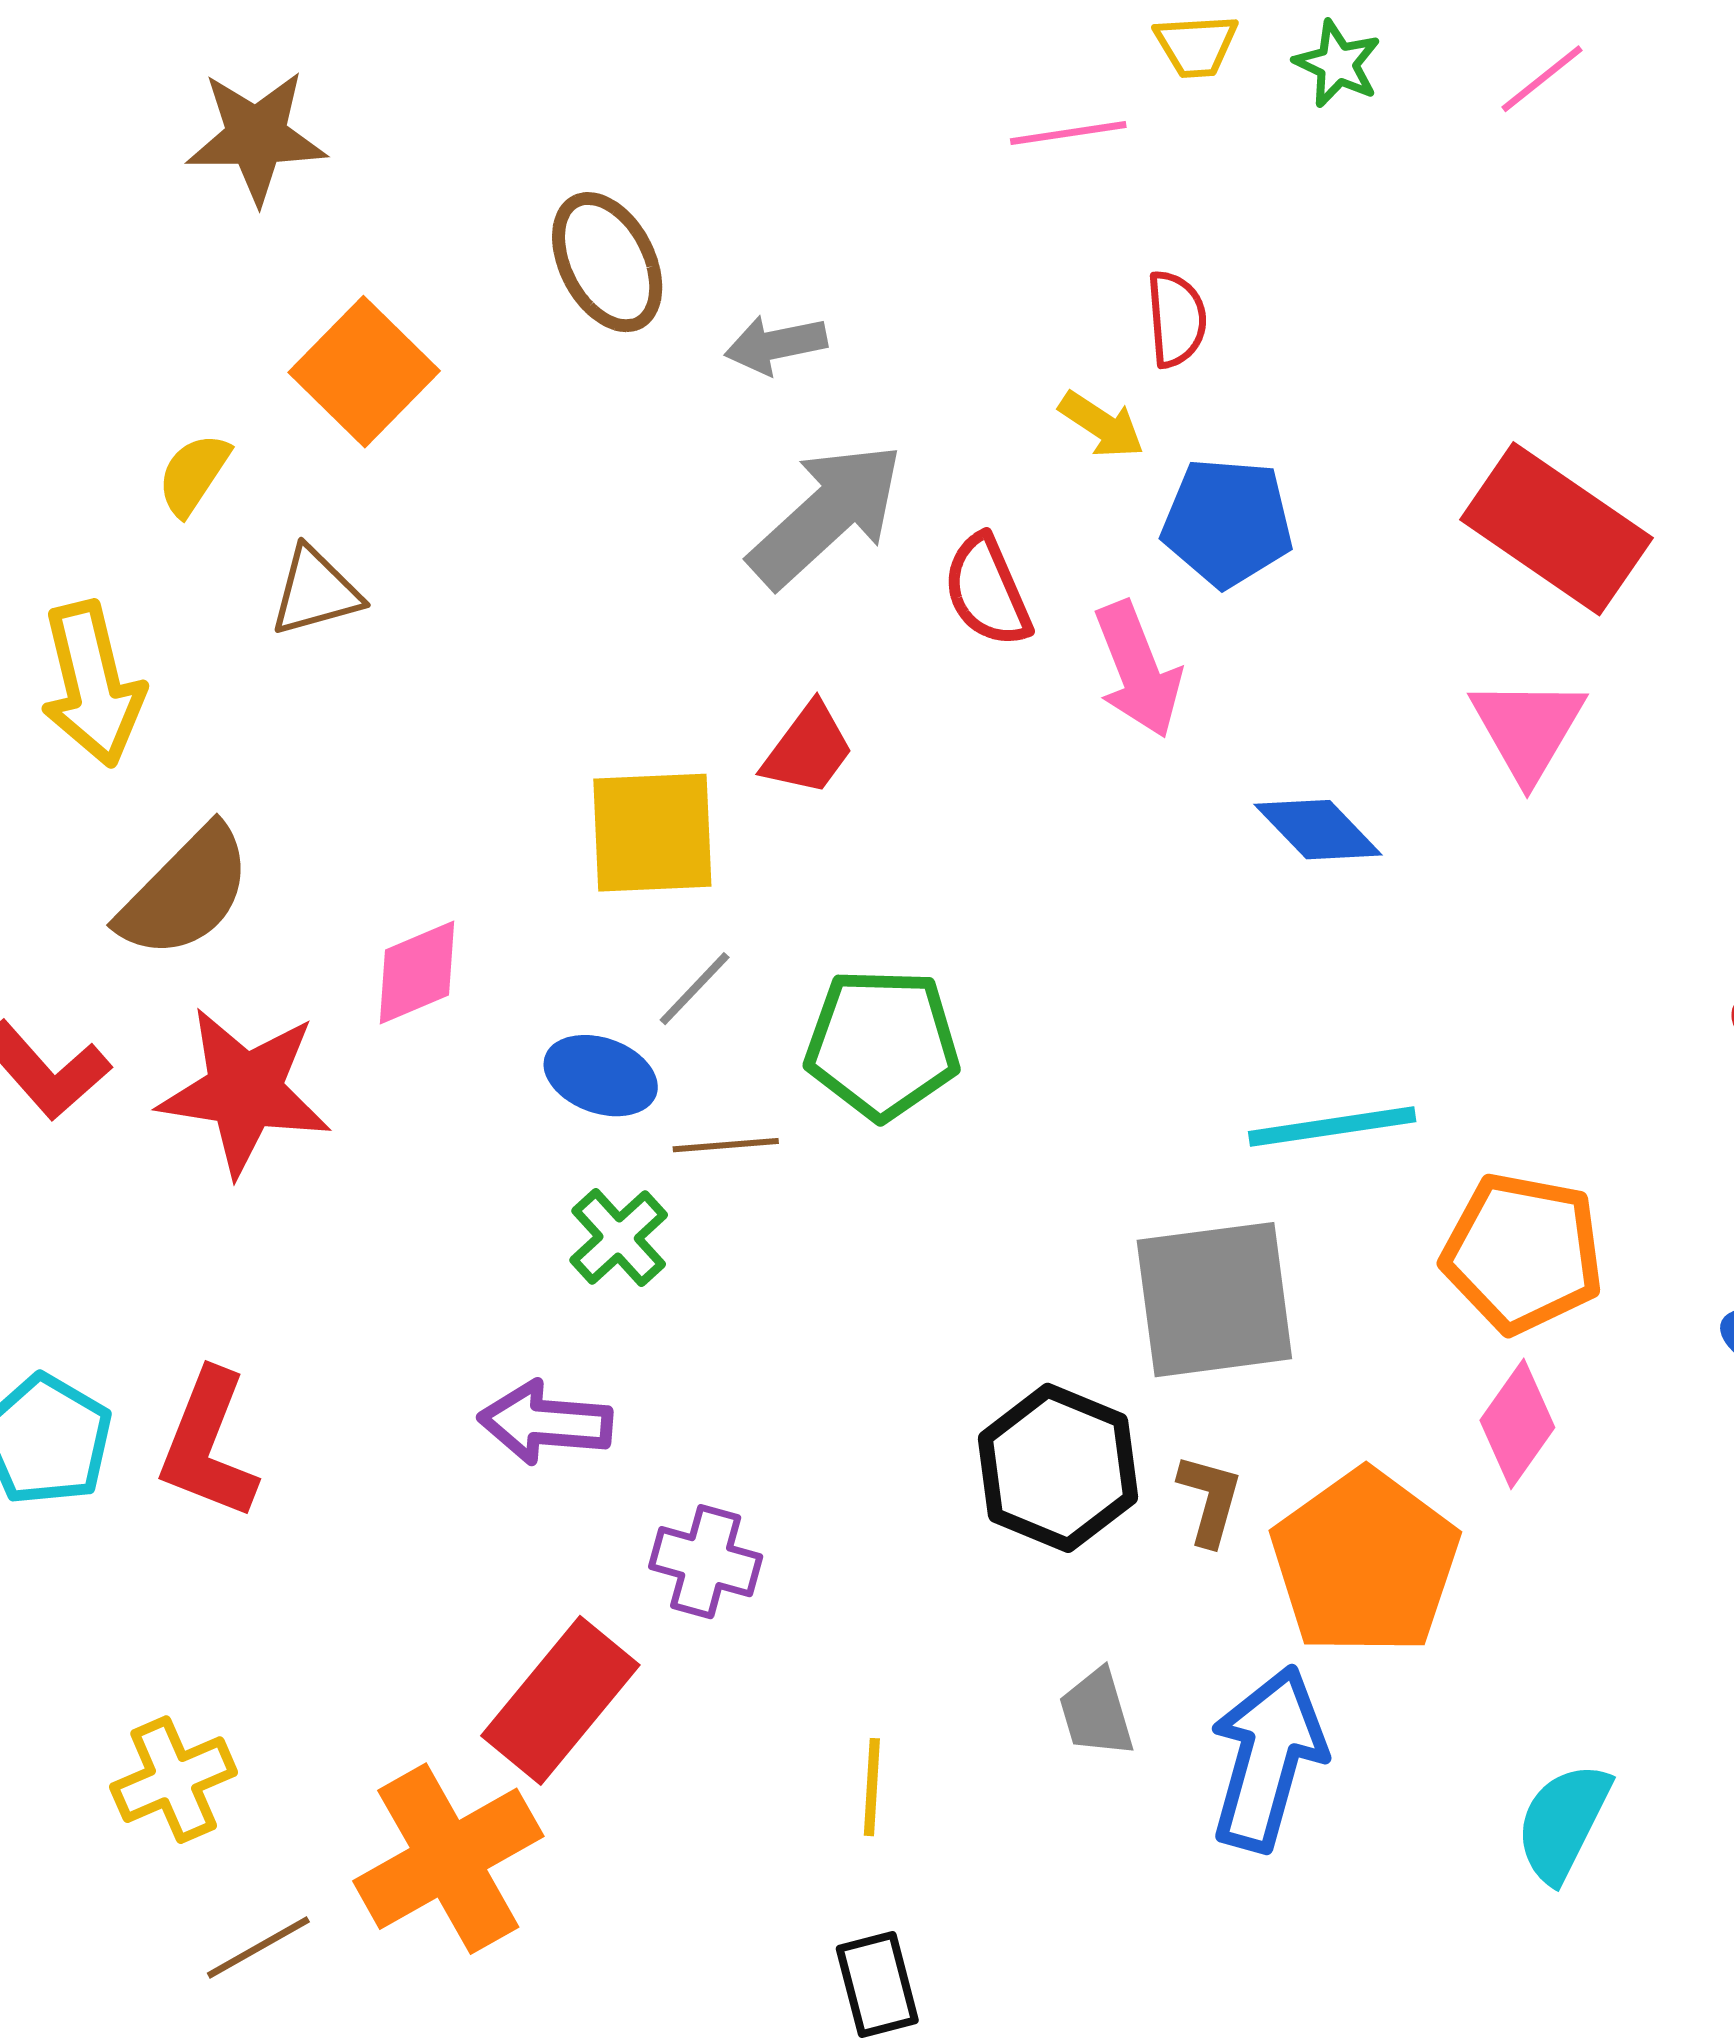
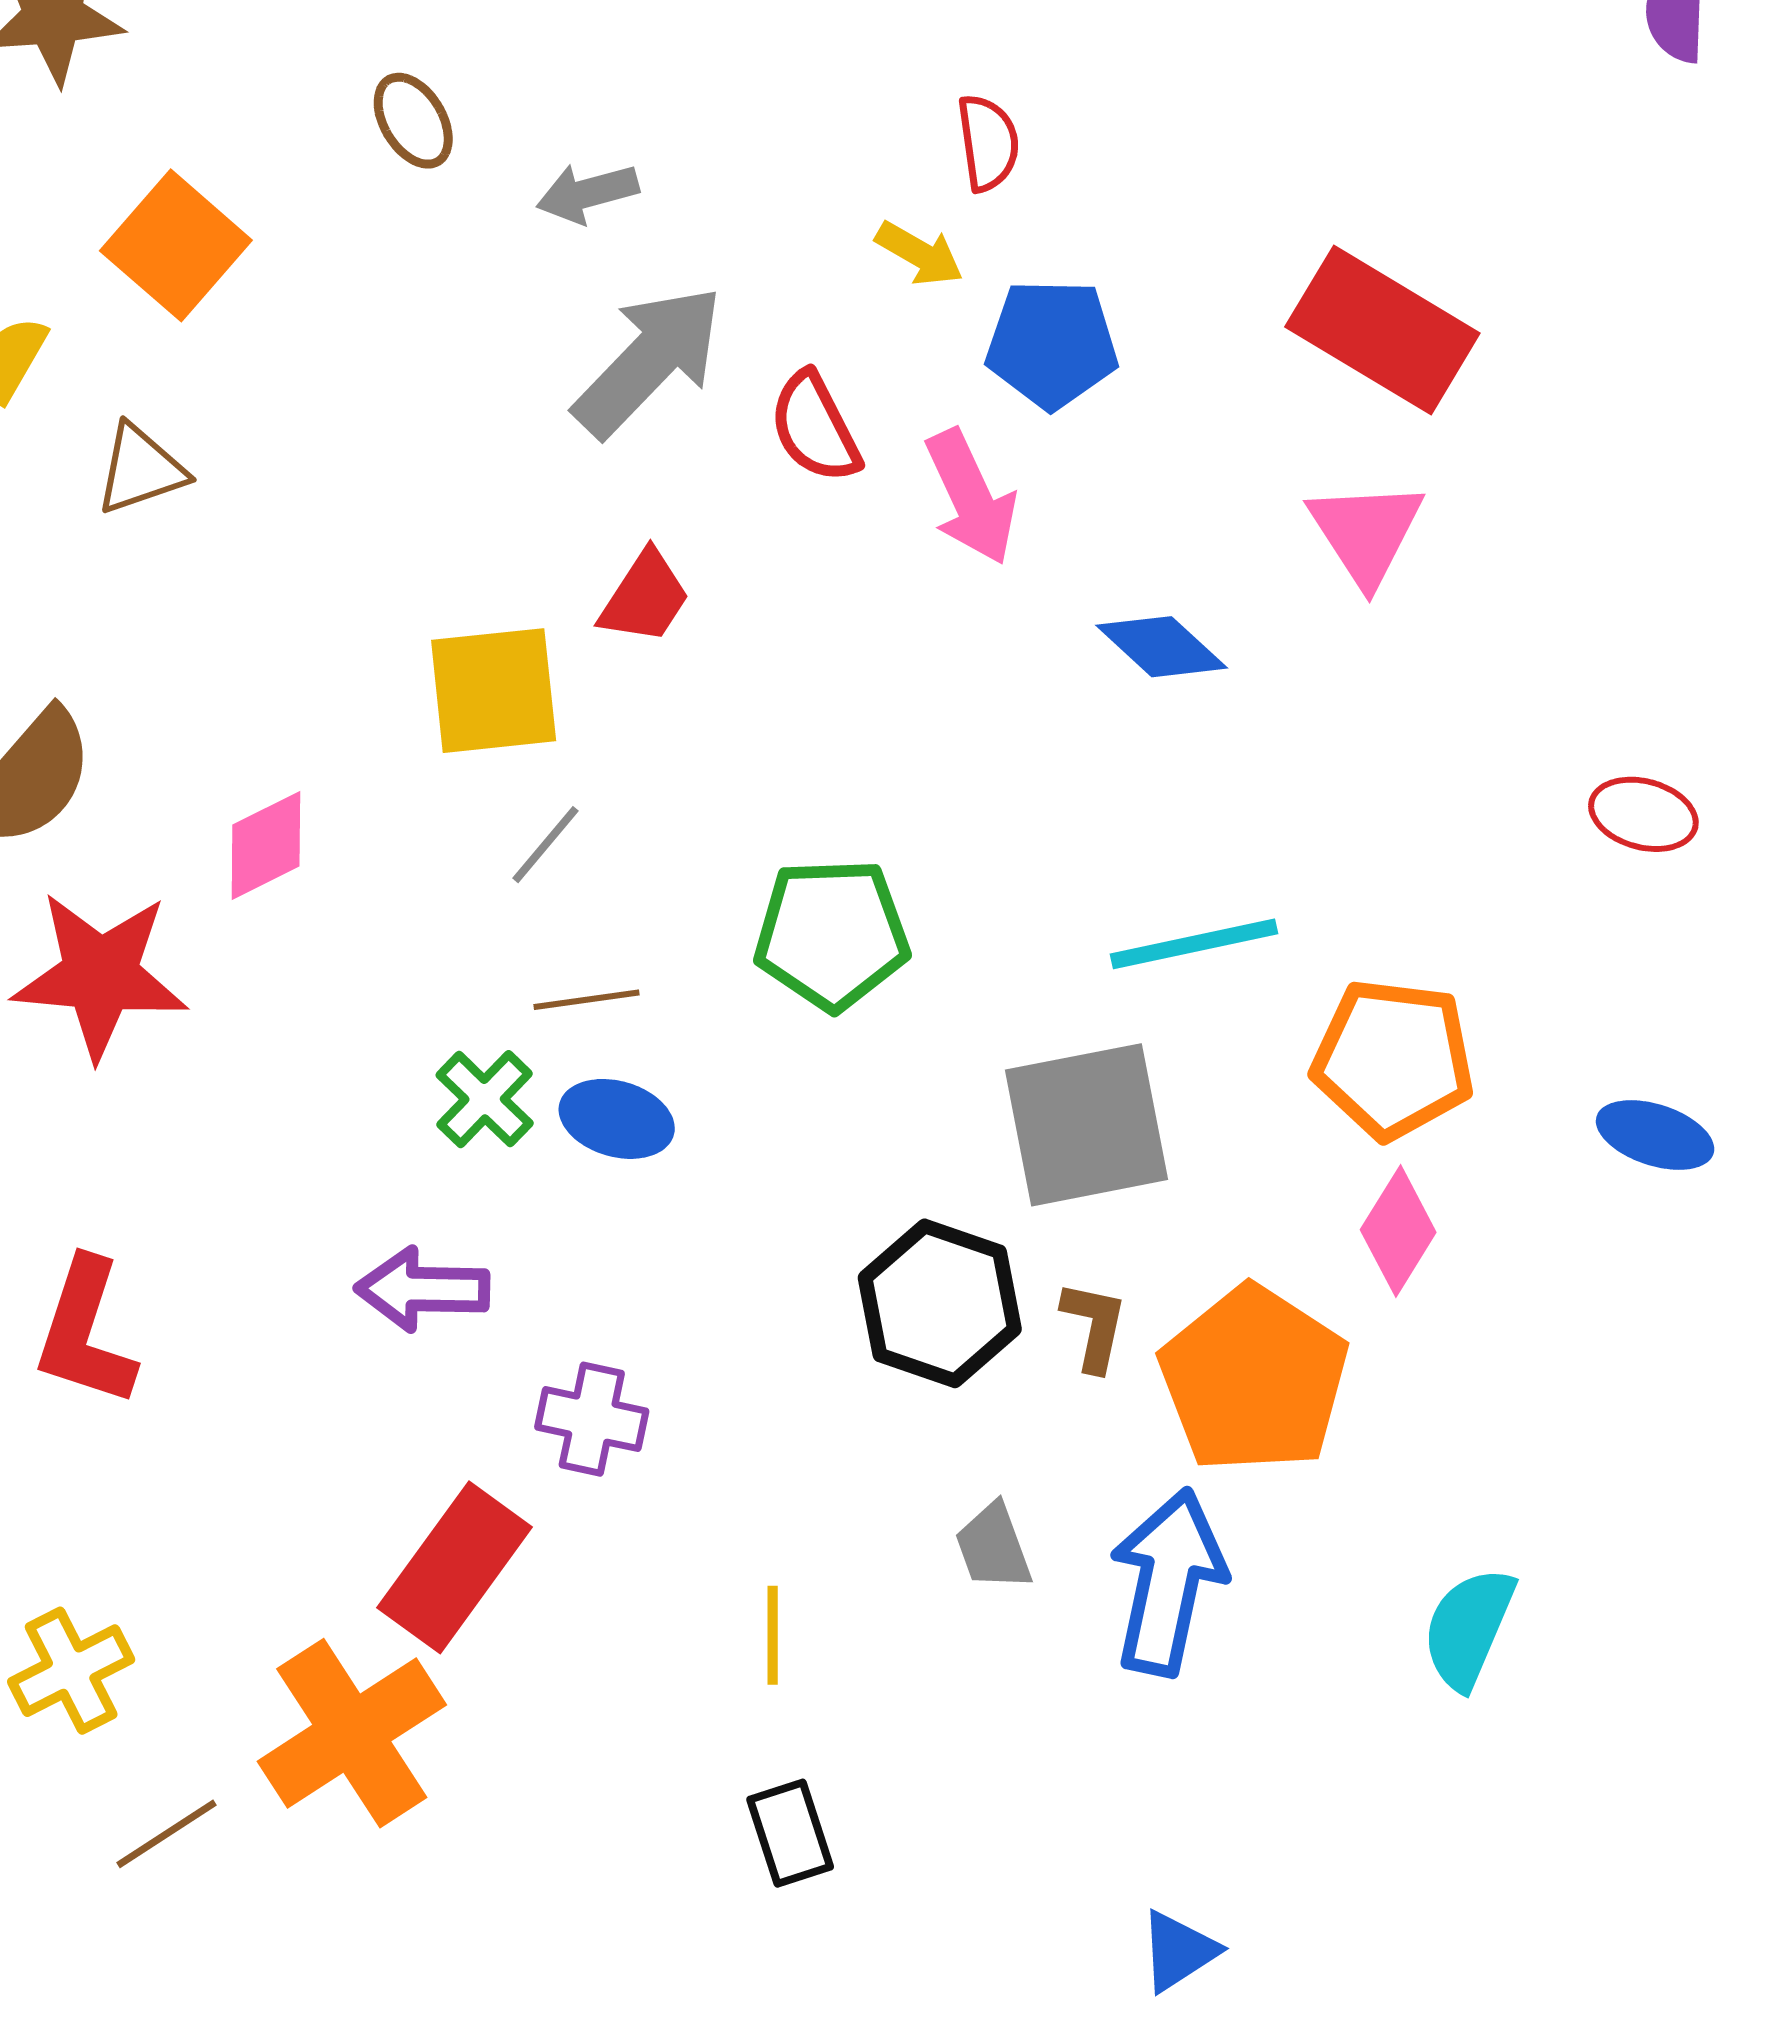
brown ellipse: (607, 262) -> (413, 121), size x0.7
green pentagon: (882, 1044) -> (832, 934), moved
blue ellipse: (601, 1076) -> (617, 1119), moved

